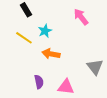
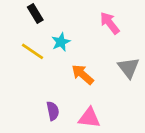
orange arrow: (51, 54) -> (83, 74), moved, turned 30
gray triangle: (95, 67) -> (129, 68), moved

